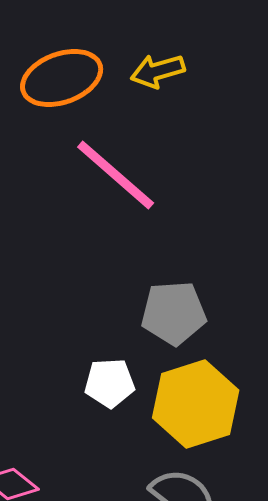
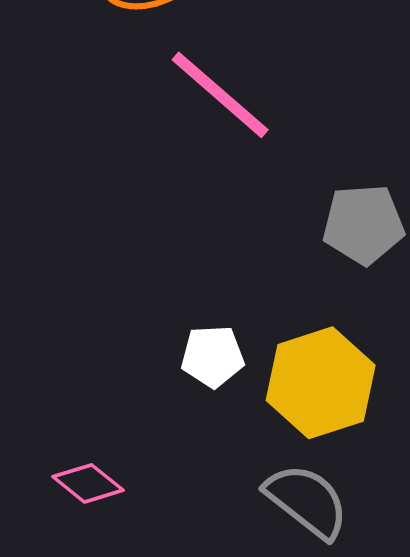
gray pentagon: (174, 313) -> (363, 224), moved

